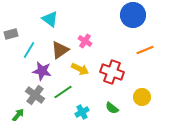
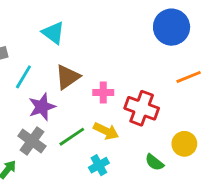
pink cross: (85, 41) -> (103, 93), moved, turned -32
yellow arrow: (80, 69) -> (106, 131), moved
purple star: (42, 71) -> (42, 107), turned -30
green semicircle: (112, 108) -> (154, 162), moved

